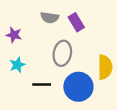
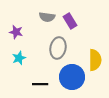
black line: (42, 84) -> (40, 84), moved

